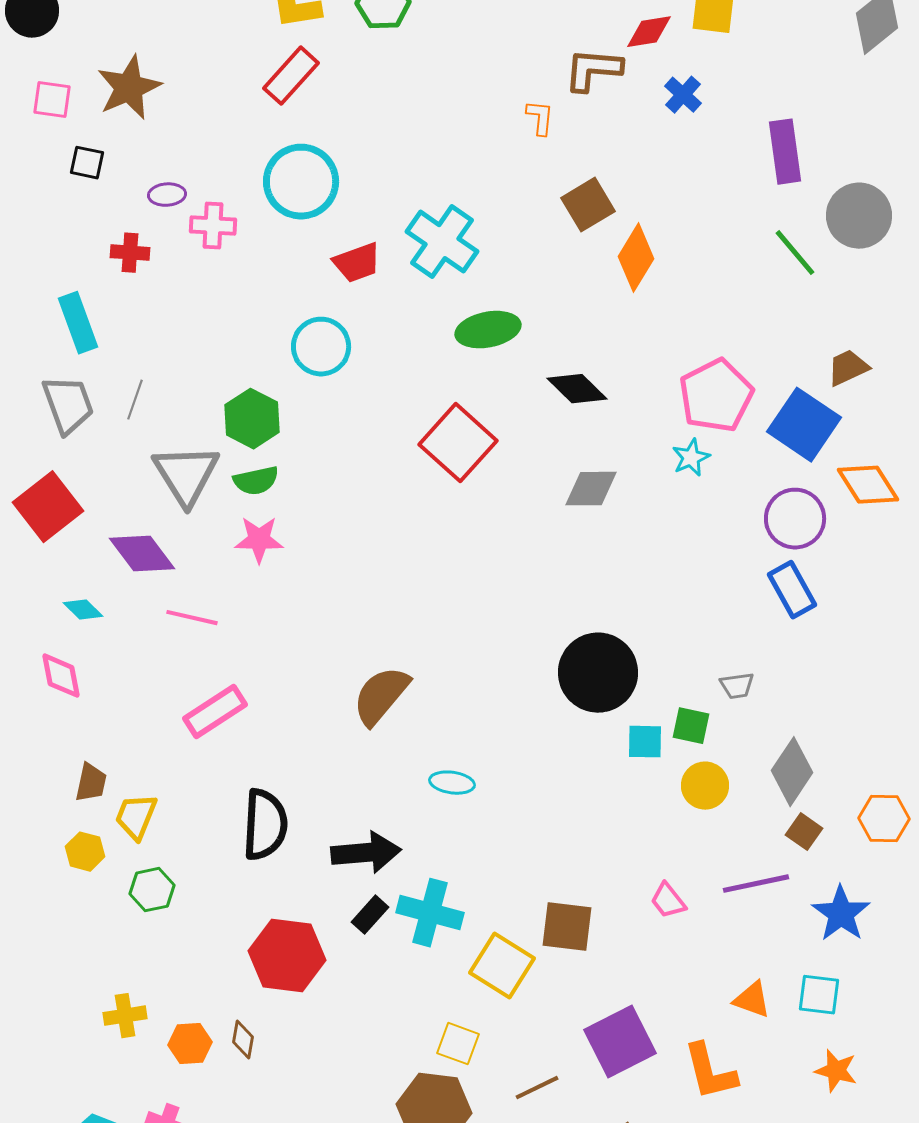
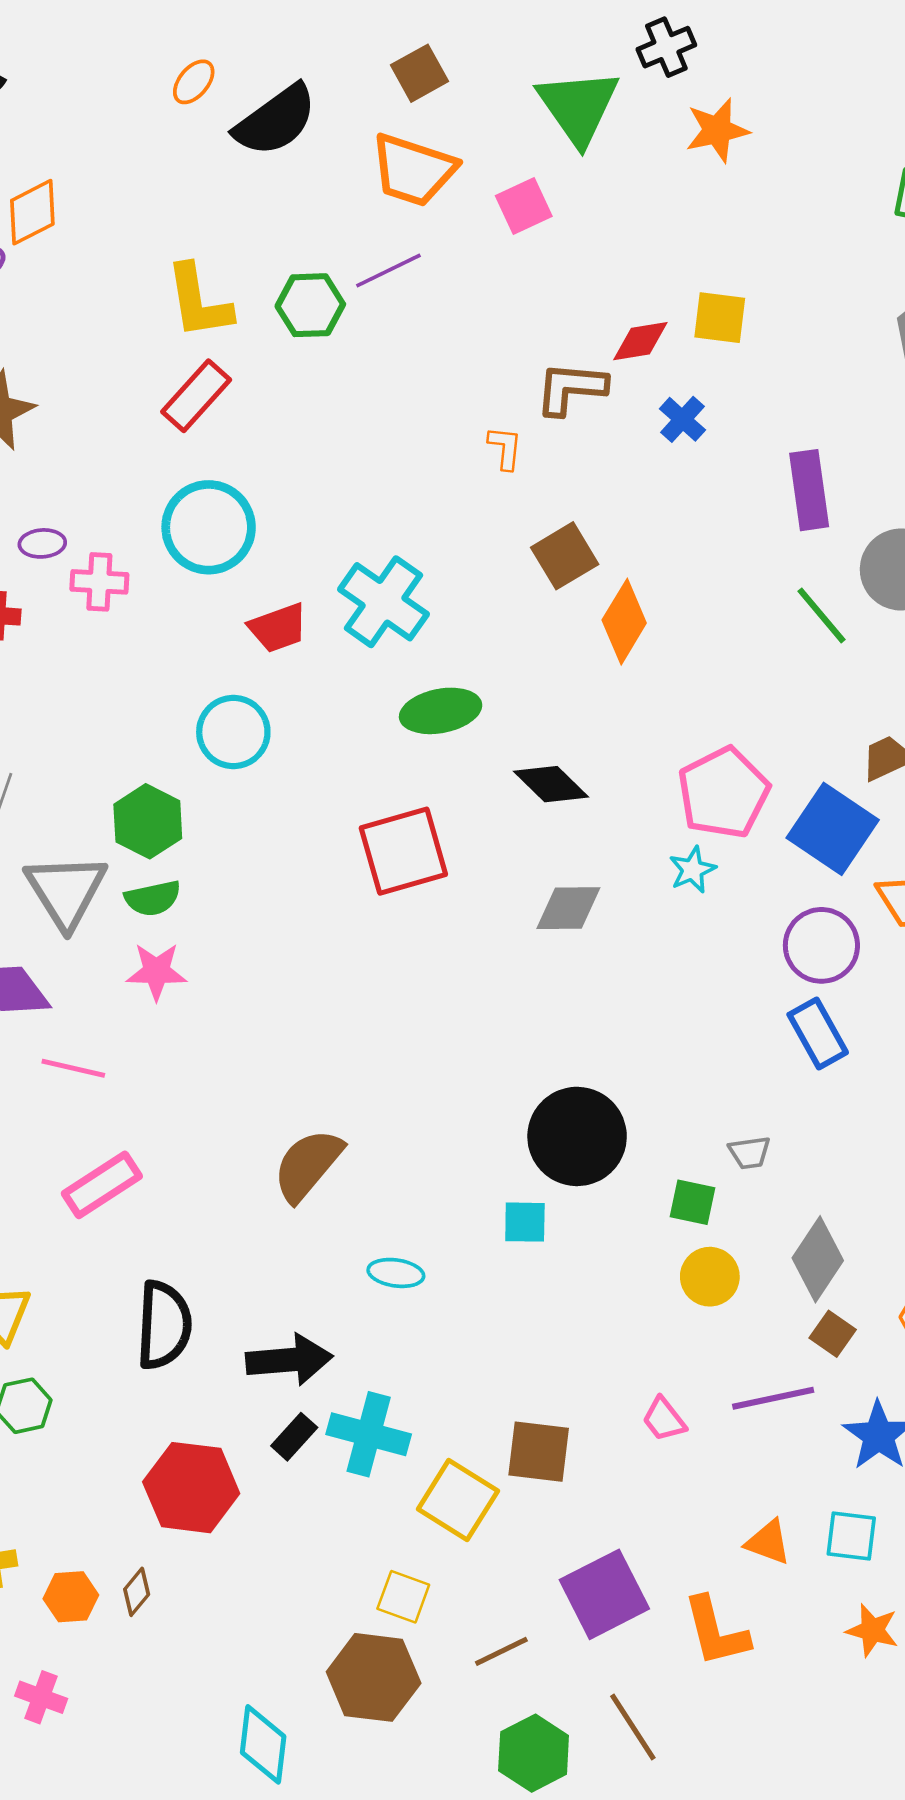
red square: (458, 443) -> (403, 851), turned 32
cyan square: (645, 742) -> (525, 1222), moved
brown diamond: (243, 1040) -> (137, 1592), turned 30

